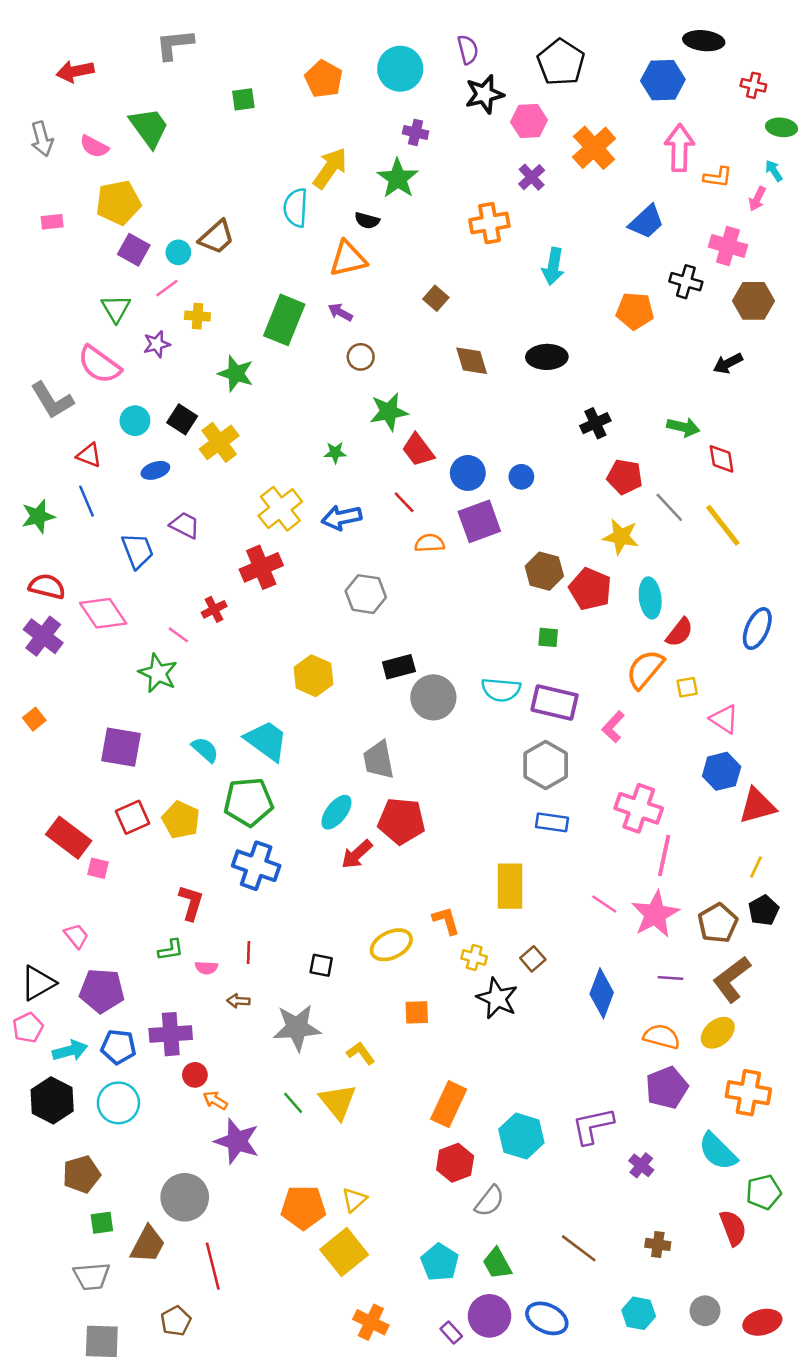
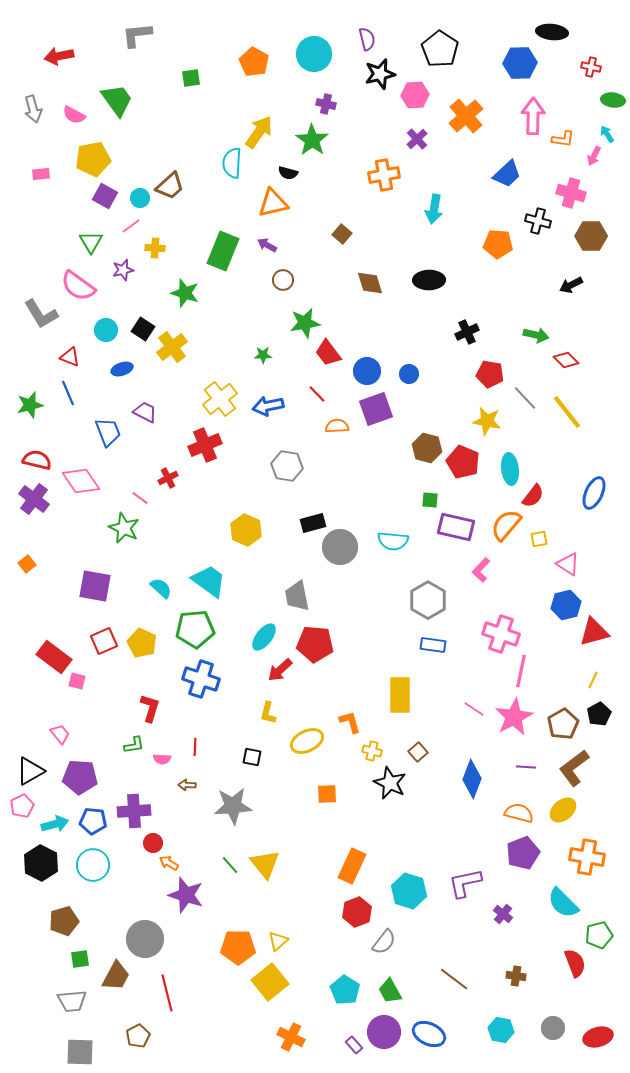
red diamond: (722, 459) -> (566, 360), turned -35
purple rectangle: (555, 702) -> (456, 527), moved
yellow L-shape: (361, 1053) -> (268, 713), moved, turned -130

